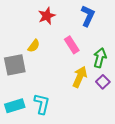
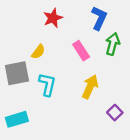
green arrow: (100, 58) -> (113, 44), moved
purple square: (103, 82) -> (115, 113), moved
cyan L-shape: (42, 104) -> (47, 84), moved

